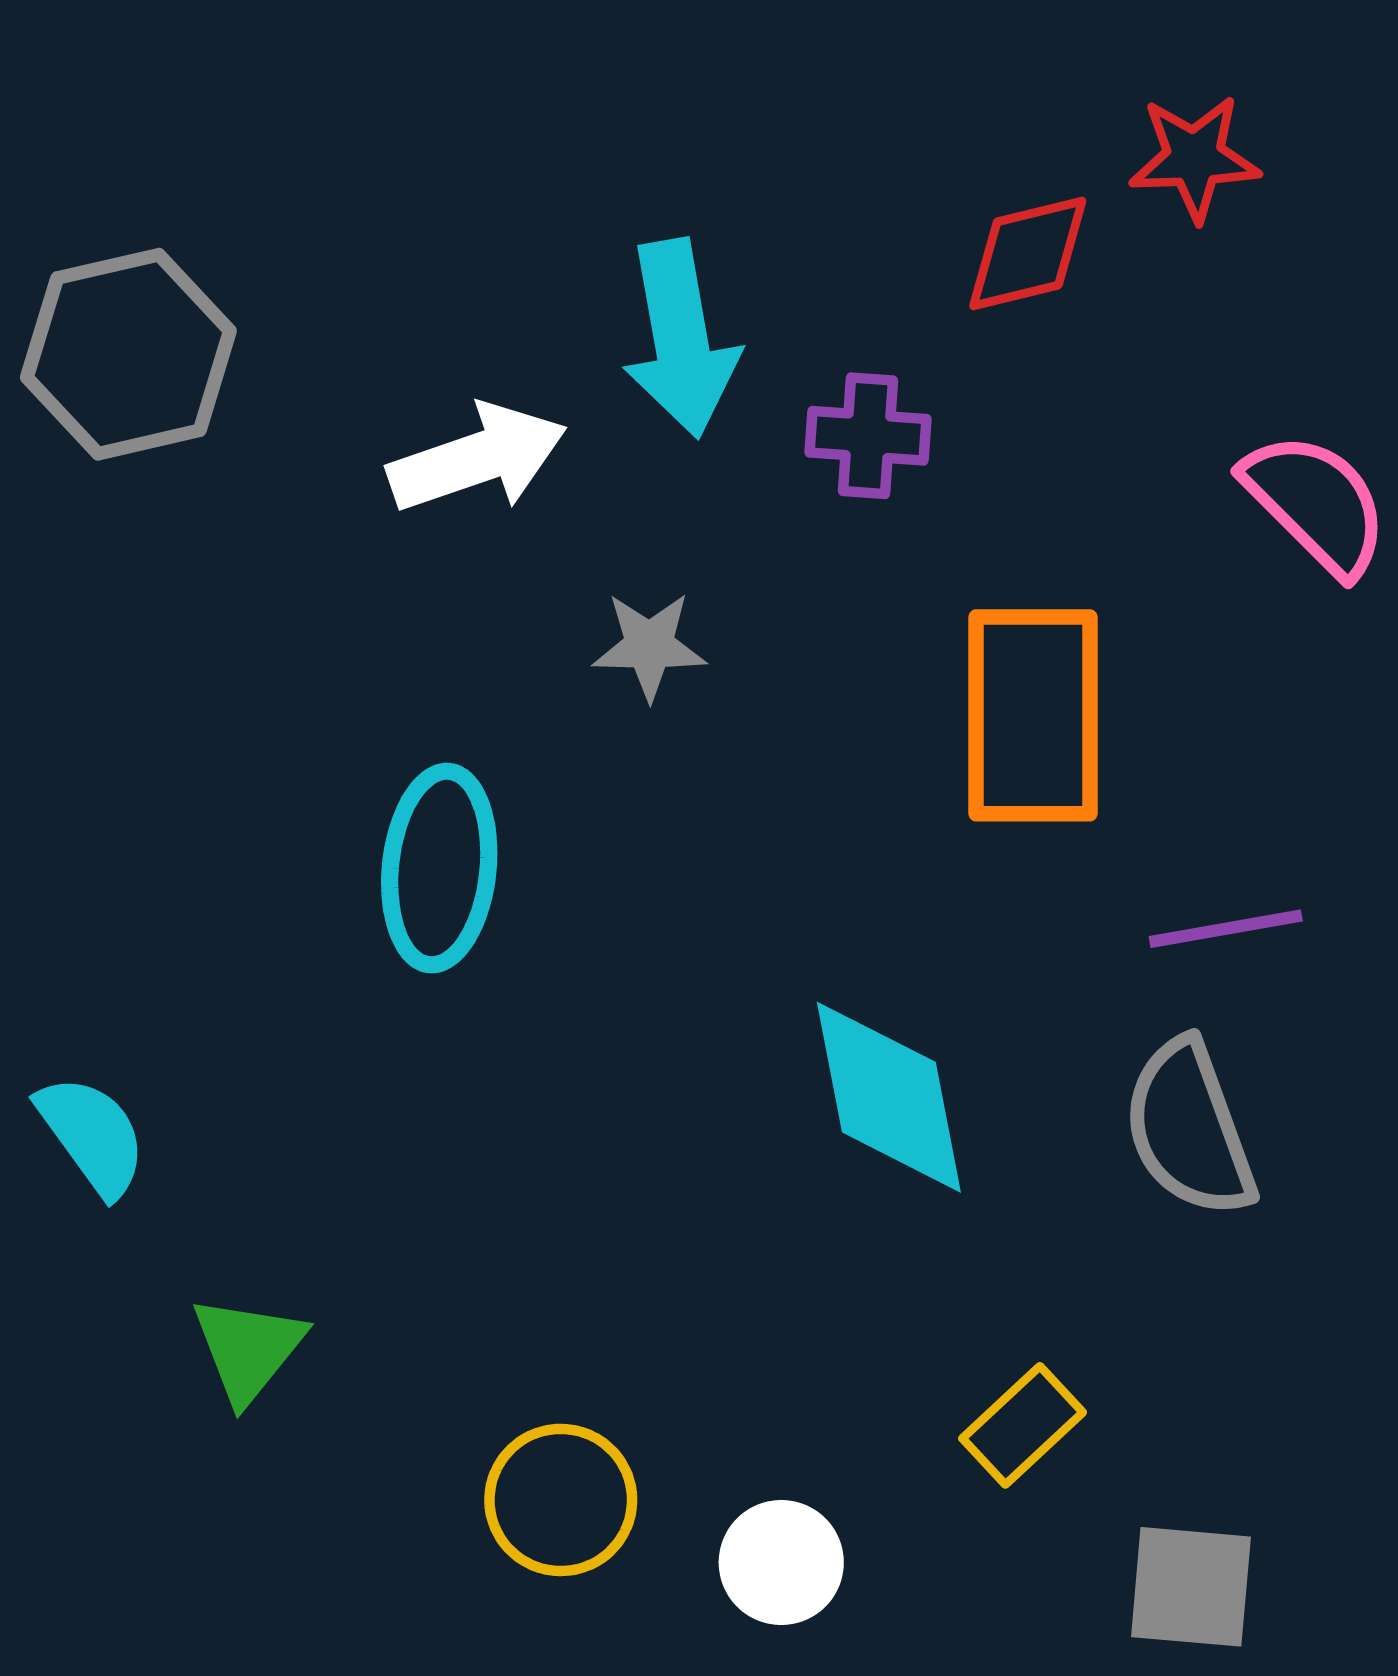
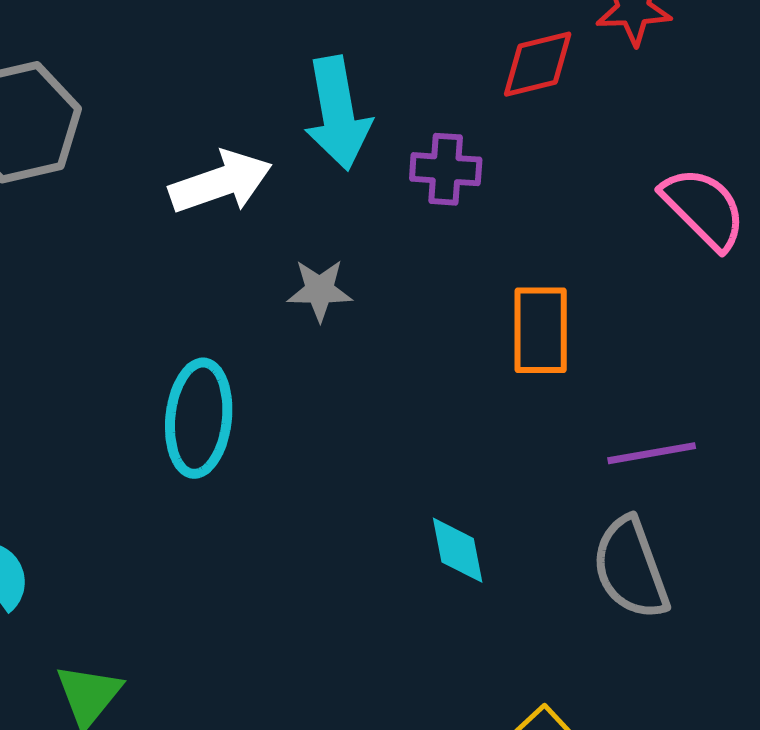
orange rectangle: (1033, 715) -> (541, 330), size x0.7
cyan diamond: (889, 1097) -> (458, 550), size x0.6

